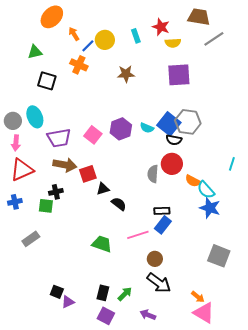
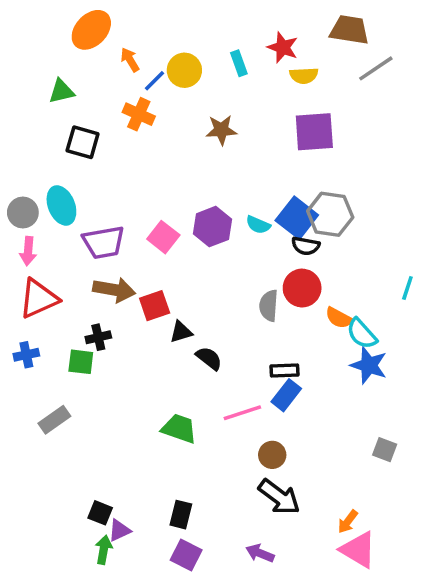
gray square: (219, 256) -> (385, 450), size x0.6
green arrow: (125, 294) -> (104, 550), moved, turned -35
orange arrow: (198, 297) -> (348, 522), turned 88

